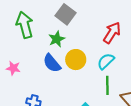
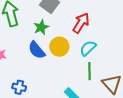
red arrow: (112, 33) -> (81, 23), moved

